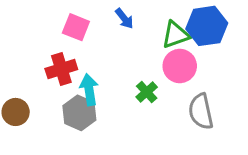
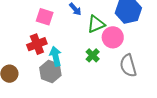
green triangle: (175, 35) -> (96, 24), moved

